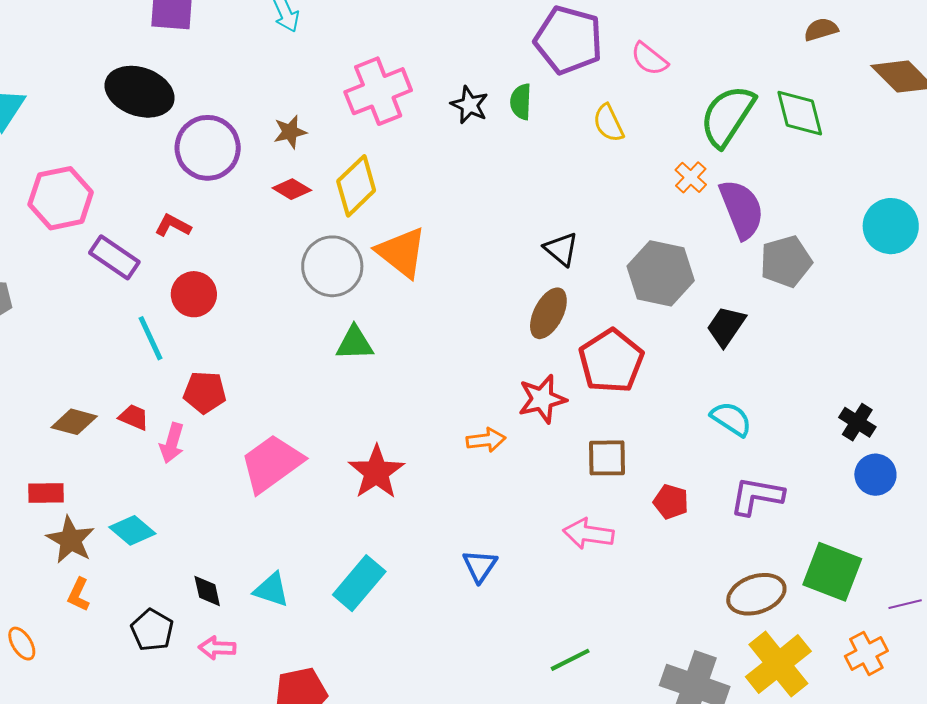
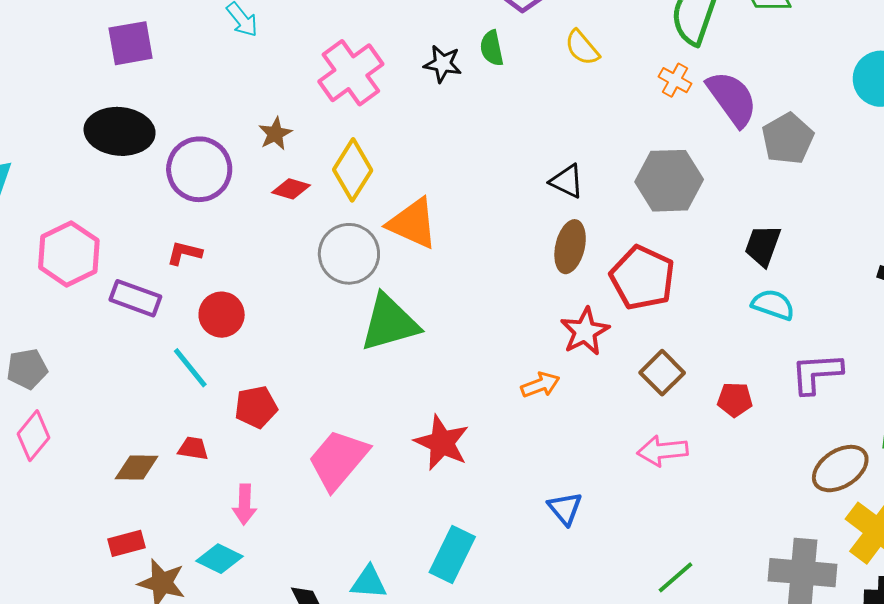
black trapezoid: (726, 326) -> (763, 246), moved
green triangle: (355, 343) -> (389, 323), size x1.6
pink arrow: (172, 443) -> (245, 504), moved
brown square: (607, 458) -> (662, 373), turned -30

